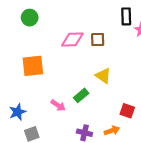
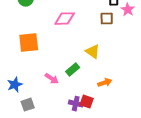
brown square: (98, 40) -> (107, 19), moved
red square: (127, 111) -> (87, 102), moved
orange arrow: (112, 131) -> (105, 83), moved

